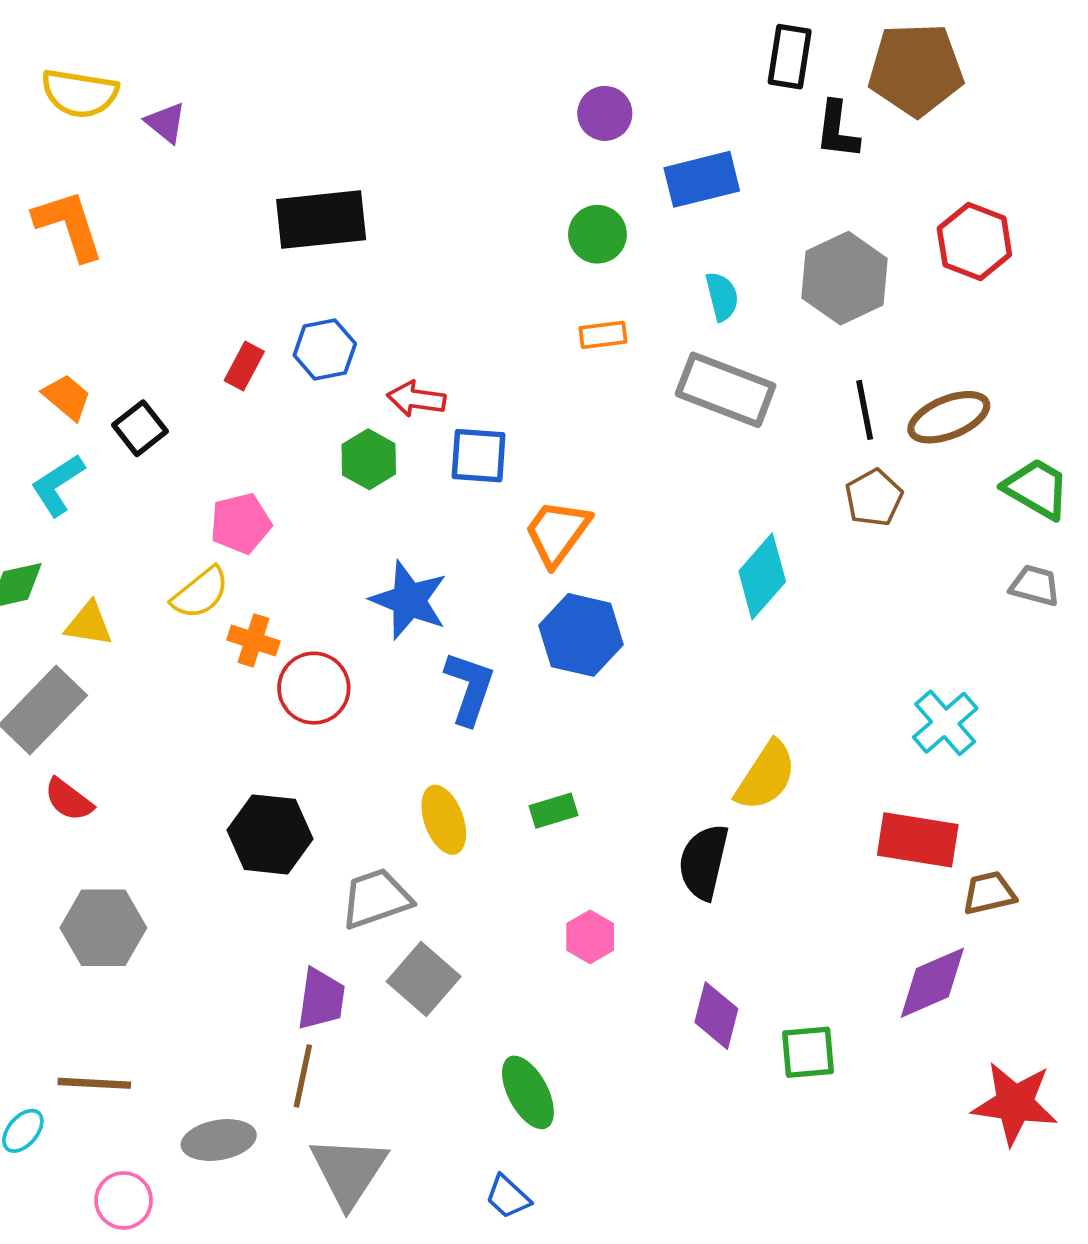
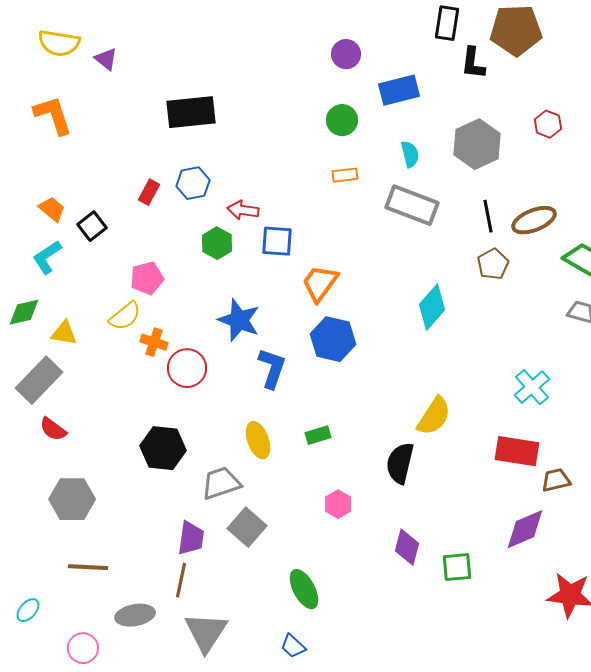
red hexagon: (974, 242) -> (548, 124), size x0.7
brown line: (94, 1083) -> (88, 567), moved

